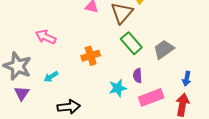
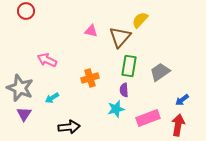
green rectangle: (131, 43) -> (129, 66), turned 50
purple semicircle: (138, 76) -> (124, 90), moved
blue arrow: (187, 79) -> (182, 100), turned 40

